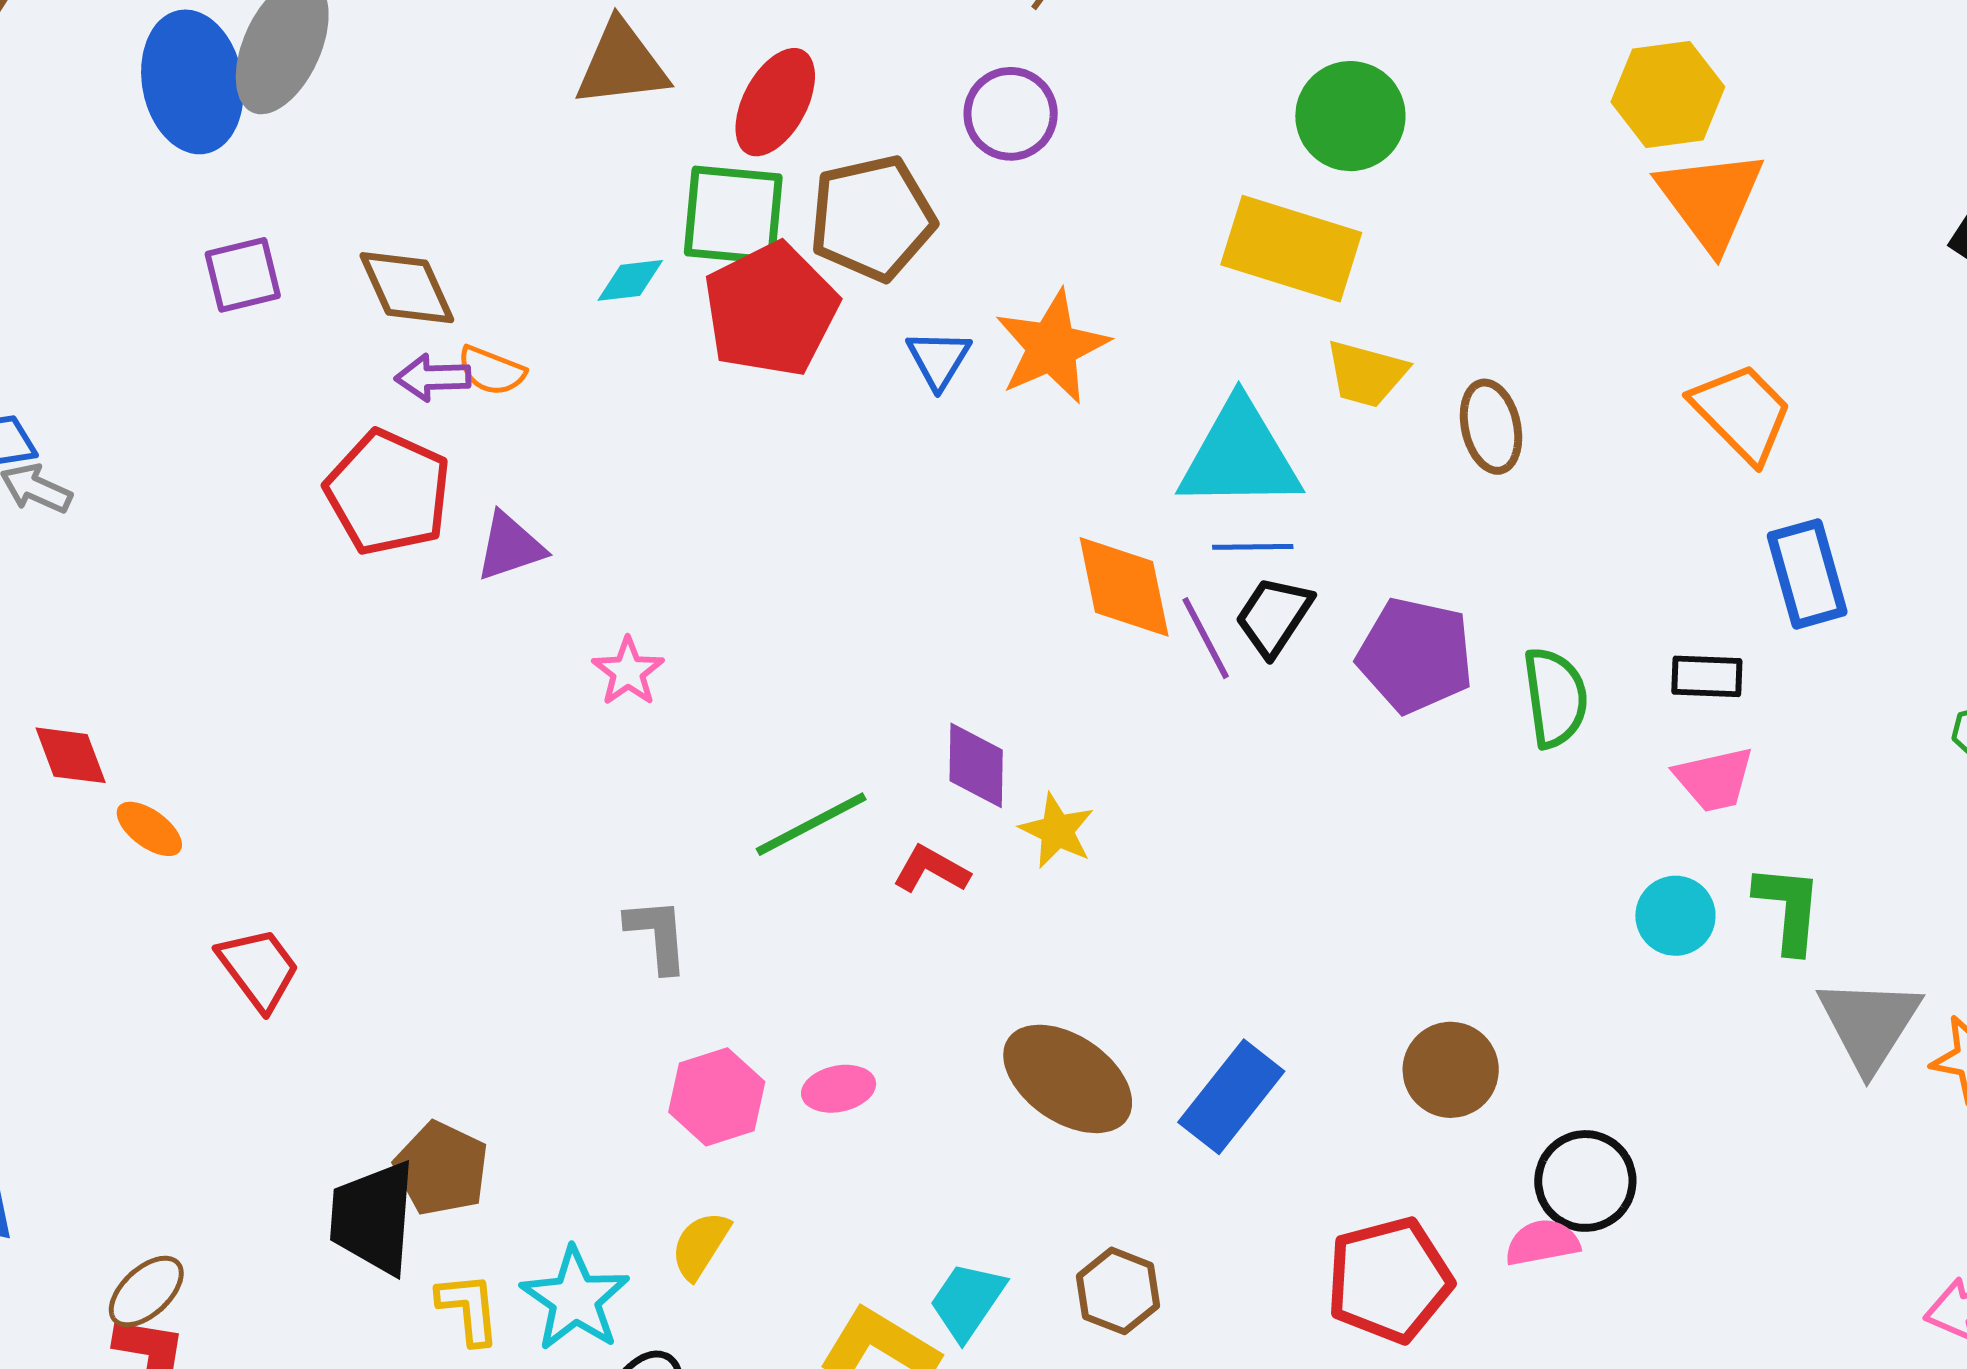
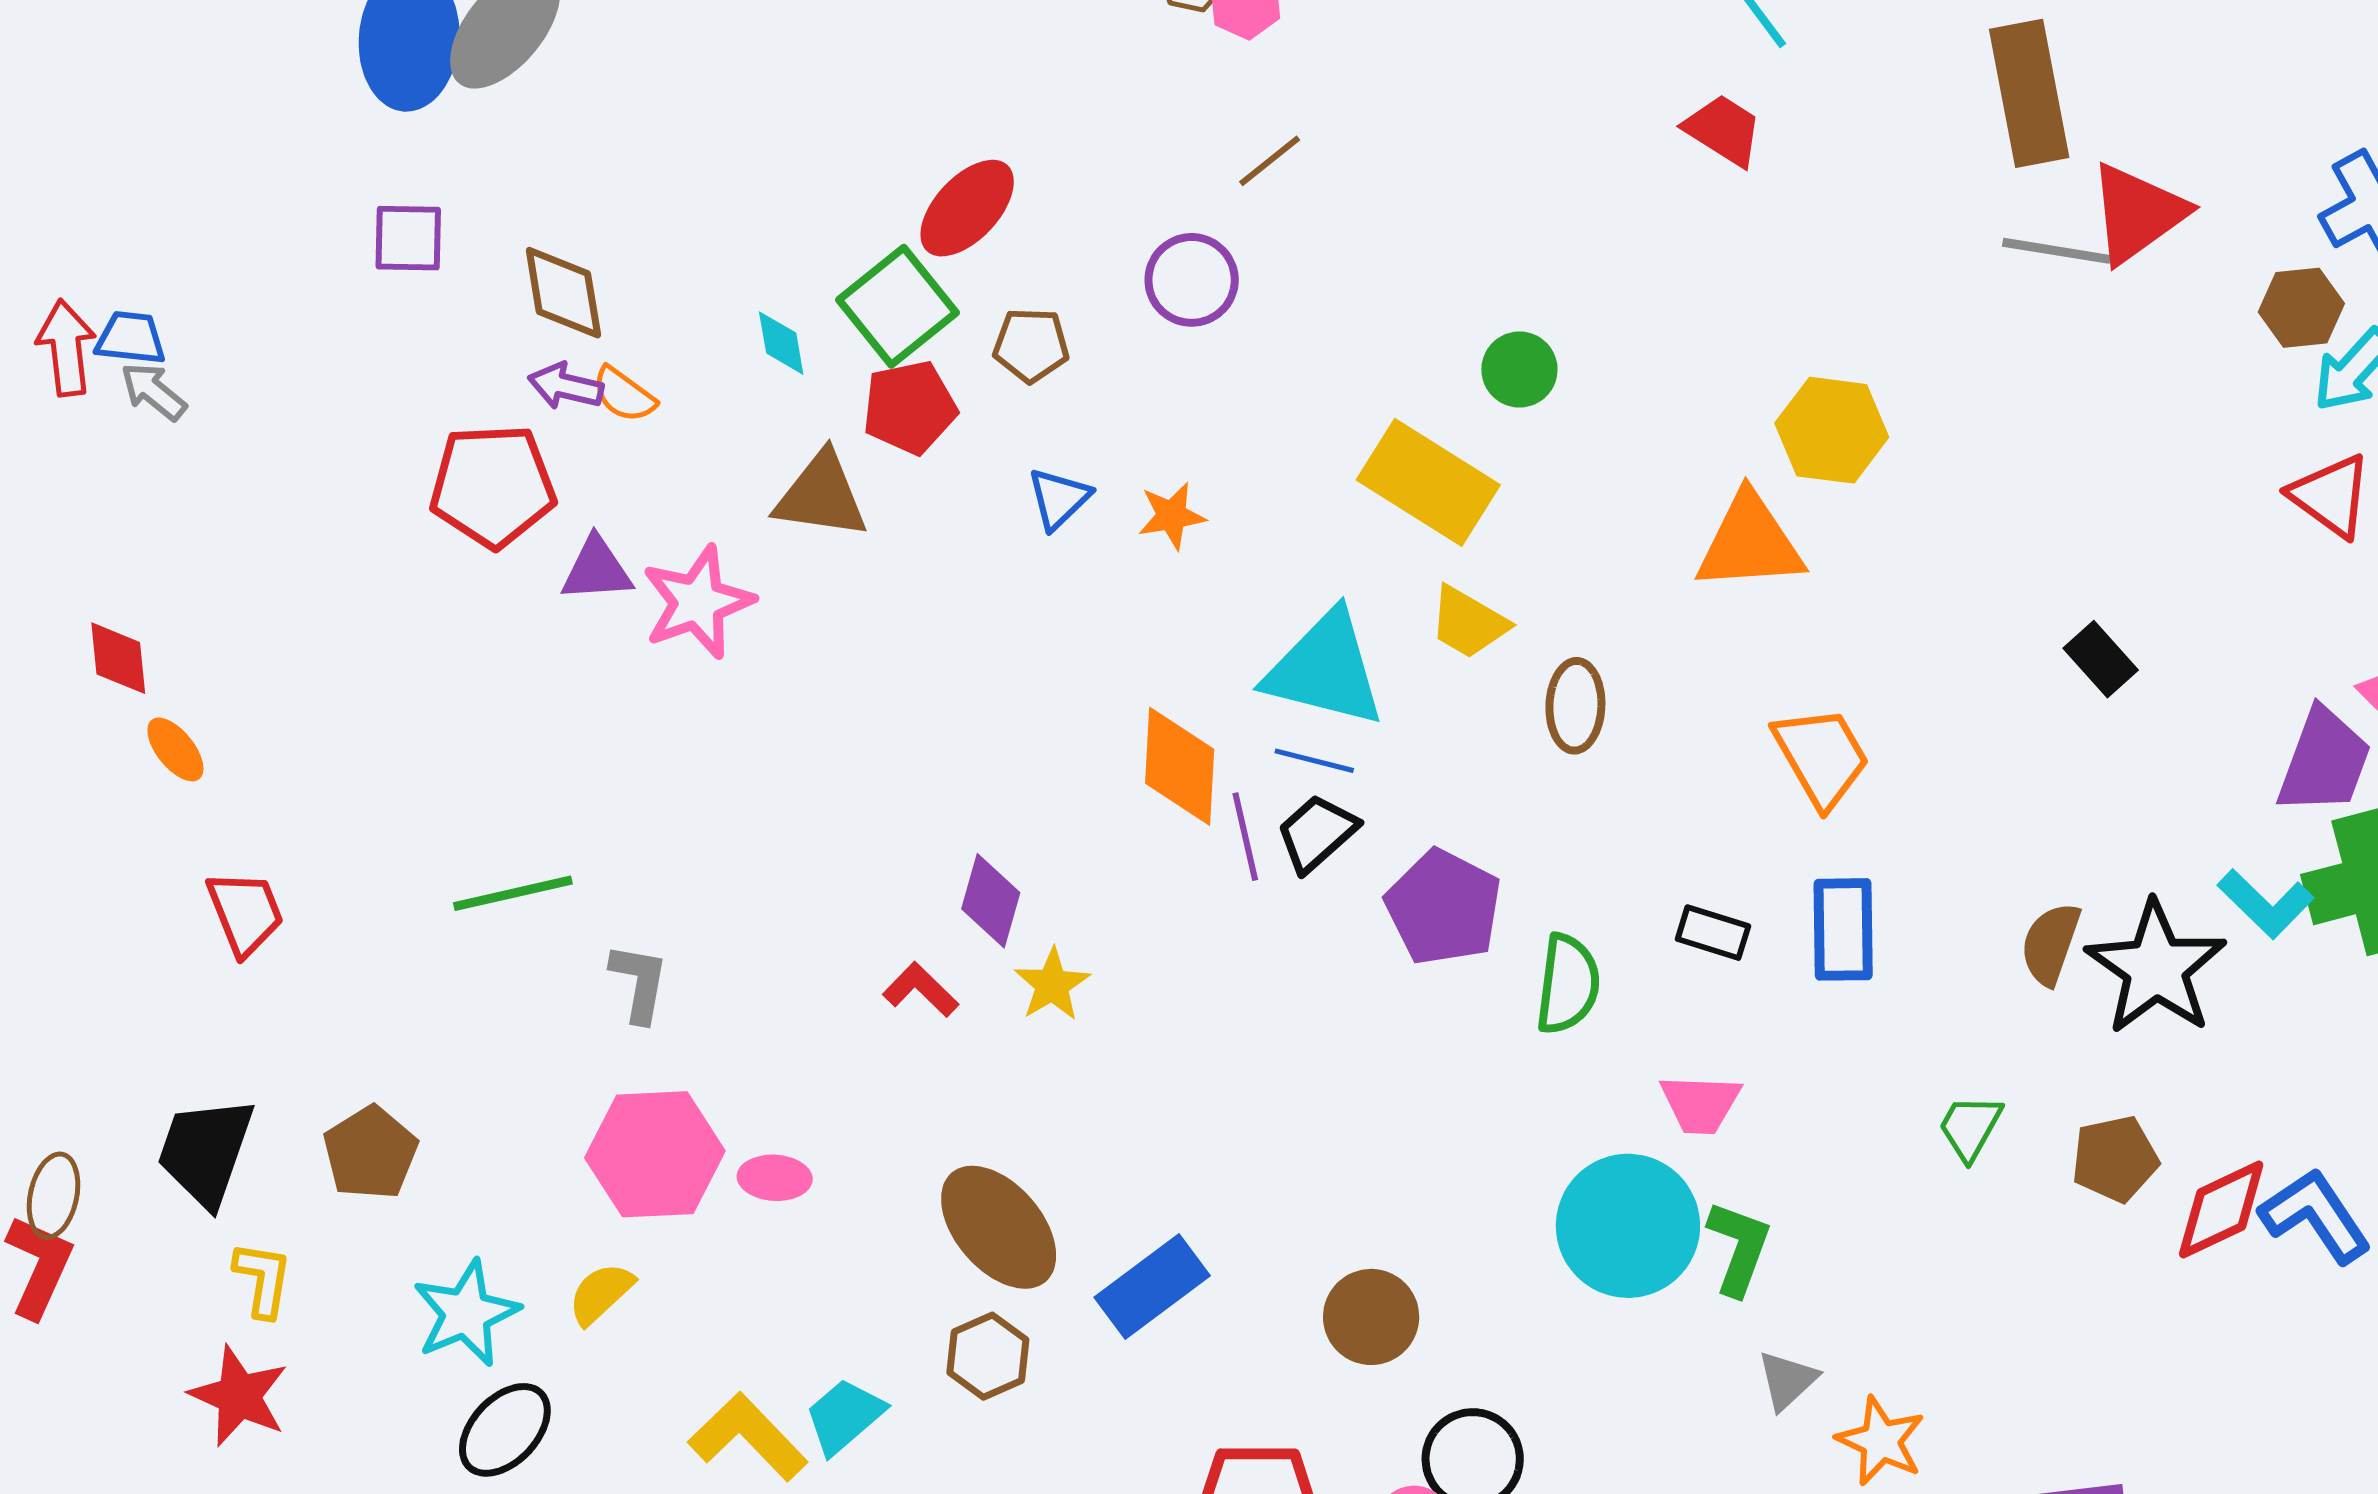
brown triangle: (622, 64) -> (821, 495), moved
green circle: (1350, 116) -> (1519, 369), size x0.7
orange triangle: (1711, 200) -> (1750, 543), moved, turned 48
green square: (733, 215) -> (898, 306), turned 31
brown pentagon: (872, 218) -> (1031, 345), size x0.6
cyan diamond: (630, 280) -> (781, 343), turned 72
red pentagon: (771, 310) -> (910, 407), size x0.7
orange star: (1052, 347) -> (1172, 516), size x0.6
red pentagon: (388, 493) -> (493, 486), turned 30
pink star: (628, 672) -> (698, 602), moved, size x1.6
black rectangle: (1707, 676) -> (1713, 933), moved
green line: (811, 824) -> (513, 893), moved
cyan circle: (1675, 916) -> (1628, 1226), size x1.8
gray triangle: (1869, 1024) -> (1787, 1380), size x0.6
pink hexagon: (717, 1097) -> (655, 1154), size x1.4
black trapezoid: (373, 1218) -> (206, 1151), moved
brown ellipse: (146, 1291) -> (54, 1196), turned -50
brown hexagon: (1118, 1291) -> (988, 1356), moved
yellow L-shape: (469, 1309) -> (263, 1279), moved

